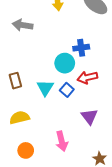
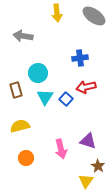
cyan circle: (65, 63) -> (38, 73), moved
purple triangle: (89, 117) -> (88, 141), moved, turned -36

